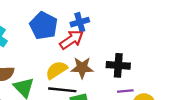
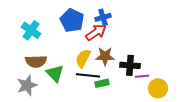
black cross: (118, 65) -> (130, 65), moved
yellow semicircle: (56, 70) -> (83, 58), turned -30

